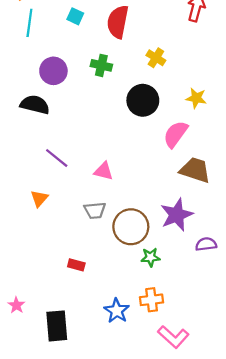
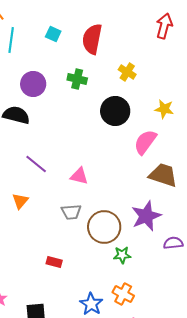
orange cross: (152, 300) -> (123, 294), turned 35

